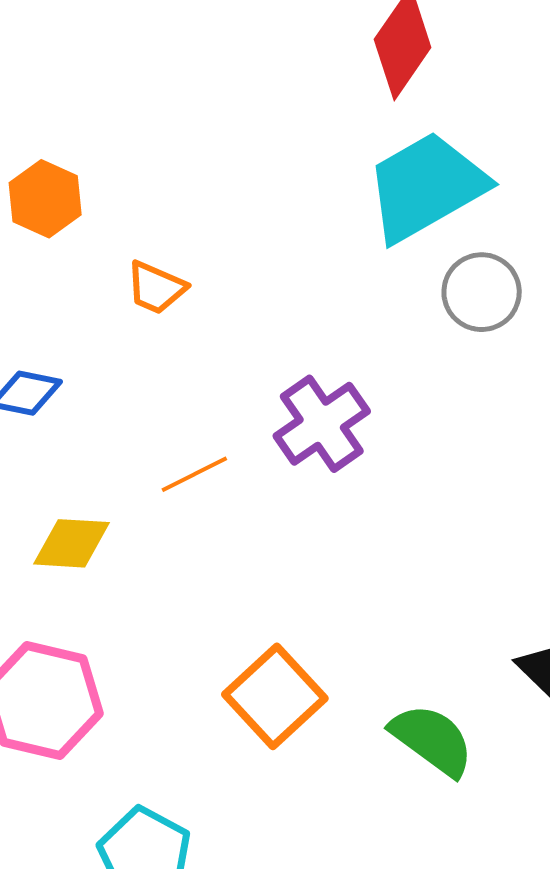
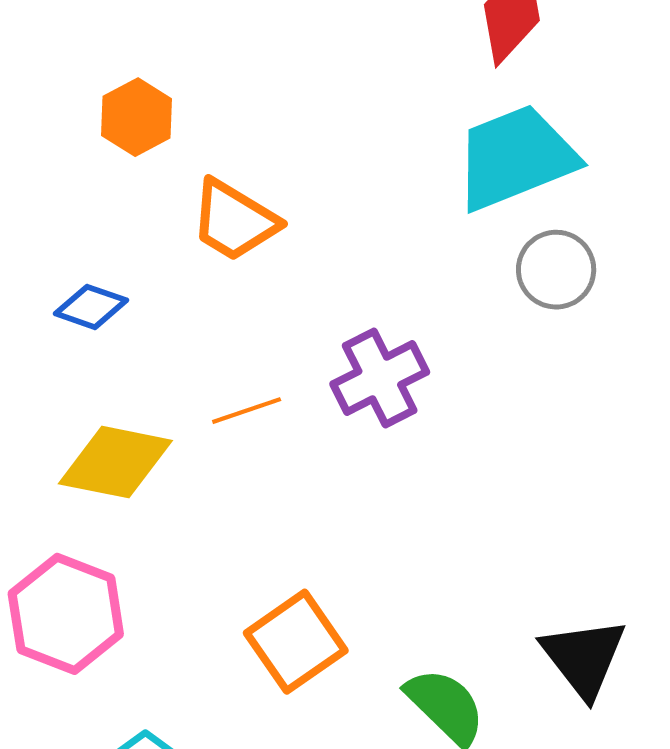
orange trapezoid: (156, 288) -> (234, 220), size x1.5
yellow diamond: (72, 543) -> (115, 462), size x1.4

